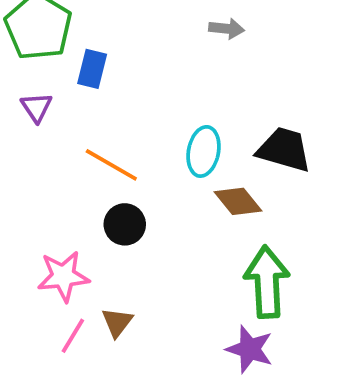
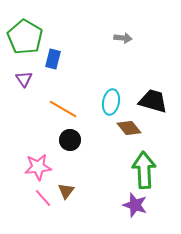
pink line: (73, 336) -> (43, 198), turned -72

